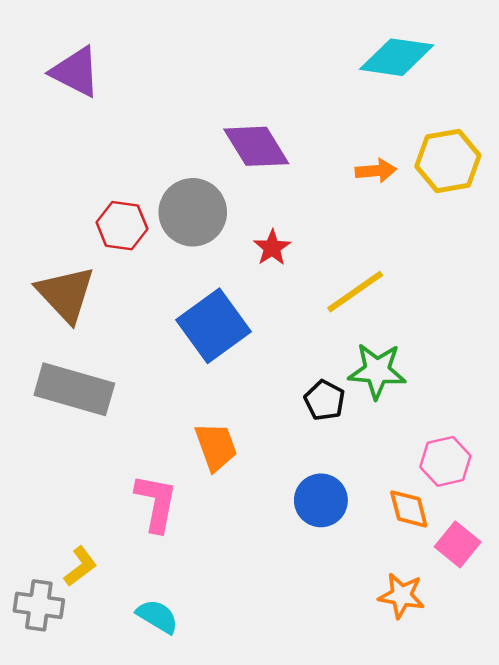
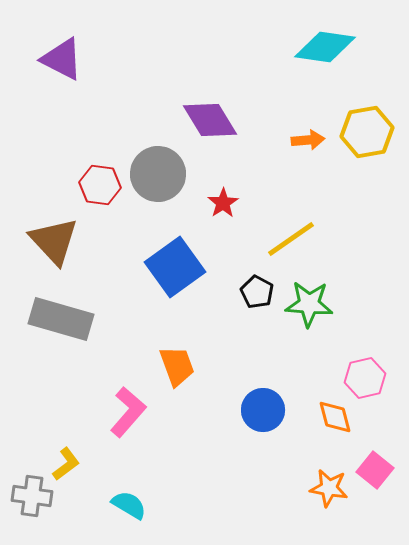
black pentagon: (325, 400) -> (257, 292), moved
pink L-shape: (156, 503) -> (128, 412), turned 30
pink square: (458, 544) -> (375, 470), moved

